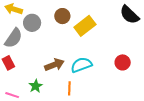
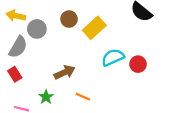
cyan semicircle: (81, 65) -> (113, 57), moved
orange line: (69, 88) -> (83, 97), turned -64

